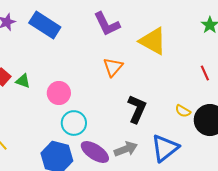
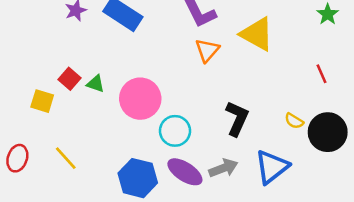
orange triangle: (113, 67) -> (207, 50), moved
pink circle: (59, 93) -> (140, 99), size x1.4
cyan circle: (74, 123) -> (175, 131), moved

